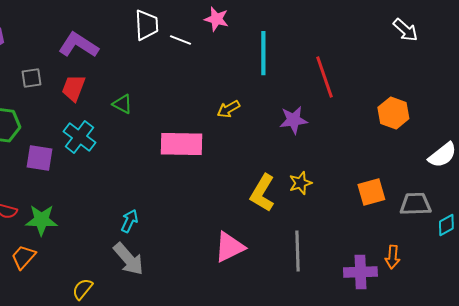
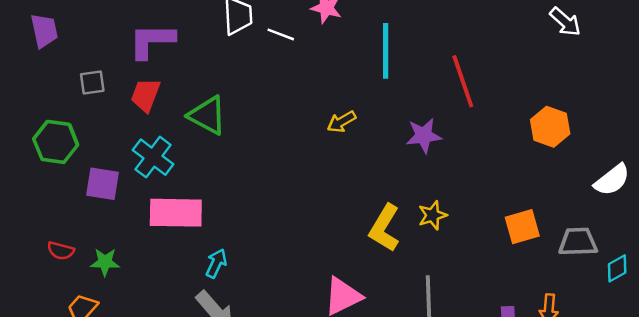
purple L-shape: (78, 45) -> (152, 41), turned -33
green triangle: (122, 104) -> (207, 115), size x1.6
pink rectangle: (181, 144) -> (176, 213), moved
green star: (41, 220) -> (105, 262), size x0.7

